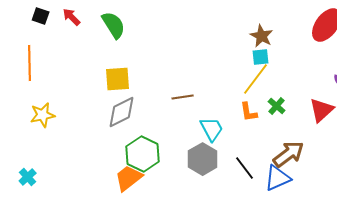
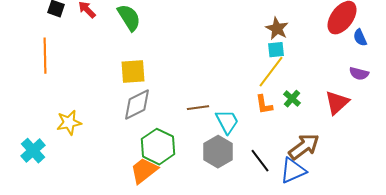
brown line: (183, 97) -> (198, 108), moved
yellow star: (43, 115) -> (69, 123), moved
cyan cross: (28, 177) -> (33, 151), moved, size x1.4

